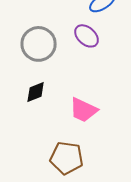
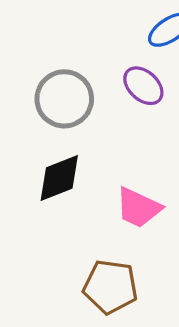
black diamond: (36, 92) -> (59, 178), size x1.4

